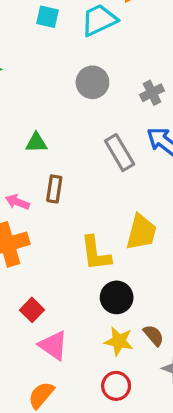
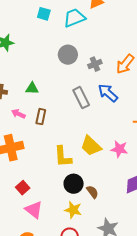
gray cross: (152, 93) -> (95, 64), moved
pink arrow: (17, 202) -> (18, 114), moved
yellow trapezoid: (141, 232) -> (91, 146), turned 115
brown semicircle: (154, 335) -> (92, 192), moved

